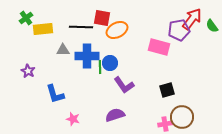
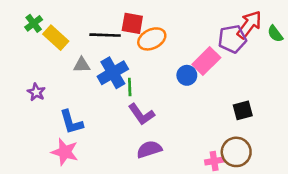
yellow rectangle: (43, 29) -> (56, 38), turned 48
pink rectangle: (159, 47) -> (206, 61), turned -60
blue cross: (87, 56) -> (113, 73), turned -30
blue circle: (110, 63) -> (187, 75), moved
purple L-shape: (124, 85) -> (141, 114), moved
black square: (167, 90) -> (243, 110), moved
pink star: (73, 119) -> (65, 152), moved, size x1.5

